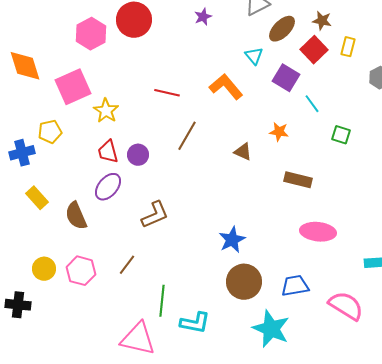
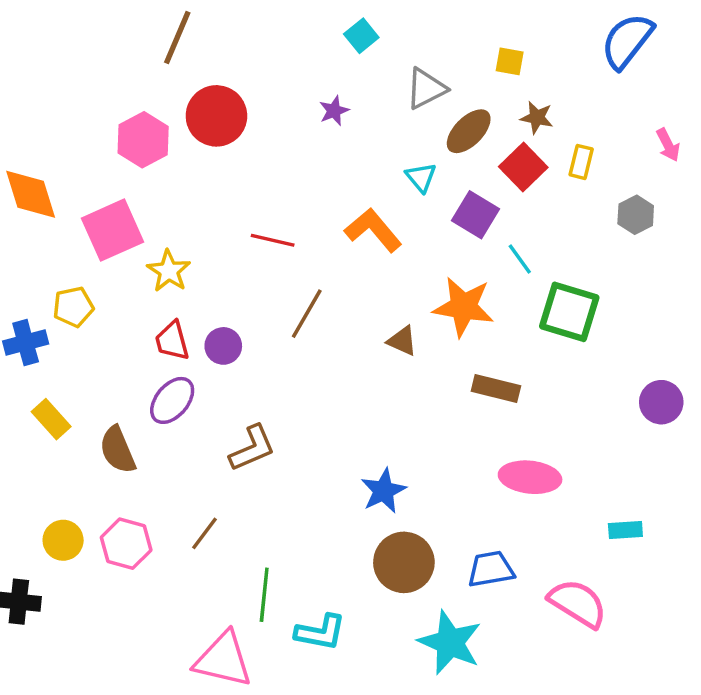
orange star: (279, 132) -> (464, 307), size x1.8
green square: (341, 135) -> (569, 312), size x1.8

